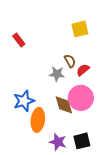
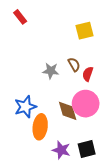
red rectangle: (19, 40) -> (20, 17), moved
red semicircle: (83, 70) -> (88, 74), turned -32
gray star: (57, 74) -> (51, 71), moved

